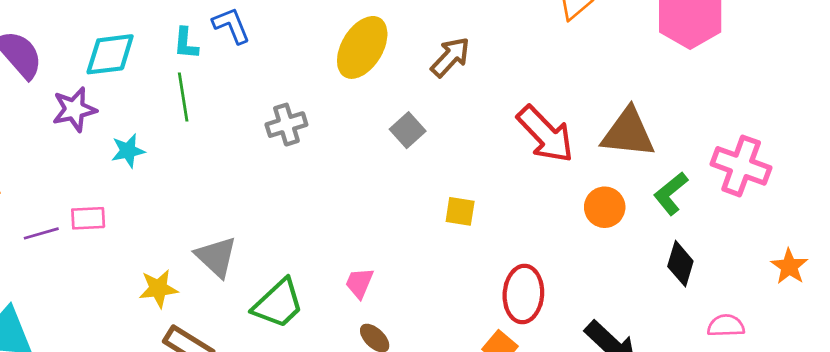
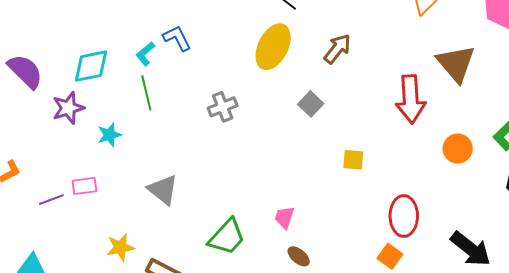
cyan L-shape: (186, 43) -> (145, 54), turned 50
brown triangle: (628, 133) -> (456, 63), moved, turned 48
red arrow: (545, 134) -> (411, 99), turned 45
gray triangle: (216, 257) -> (163, 190), moved
yellow star: (158, 288) -> (120, 247), moved

